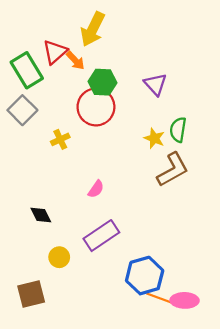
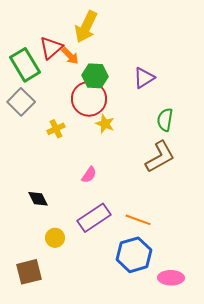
purple triangle: (155, 84) -> (144, 78), turned 40
yellow star: (154, 138) -> (105, 124), moved
orange line: (160, 298) -> (138, 220), moved

